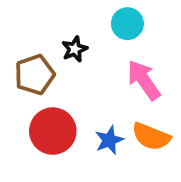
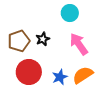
black star: (75, 49) -> (43, 39), moved
orange semicircle: (151, 137) -> (83, 75), turned 125

